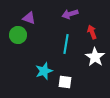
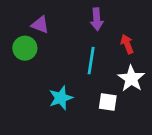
purple arrow: (70, 14) -> (97, 19), turned -77
white square: (65, 82) -> (108, 102), moved

